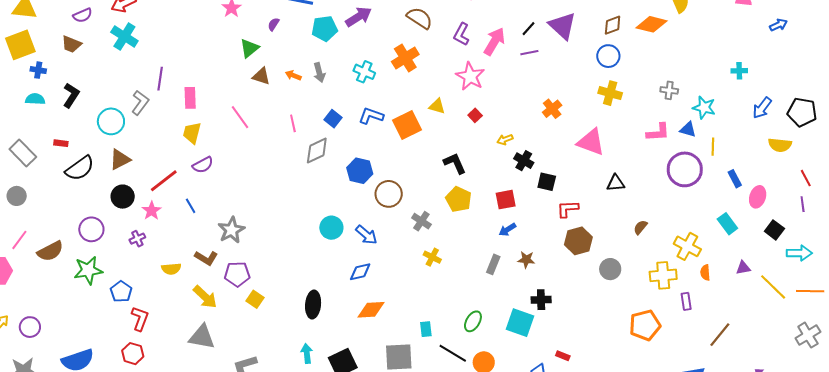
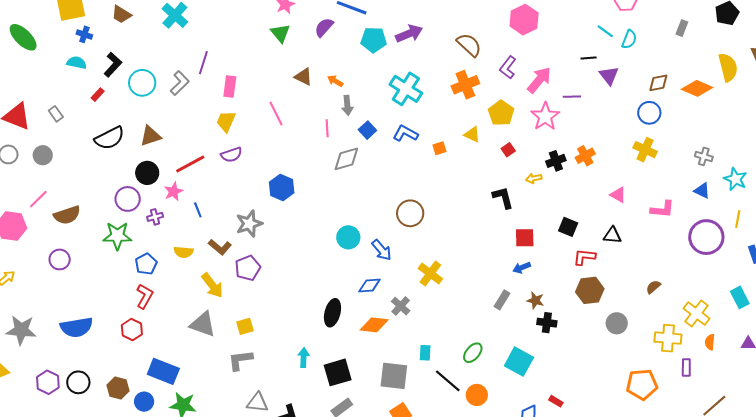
purple semicircle: (274, 24) -> (324, 27), size x1.5
purple triangle: (563, 26) -> (609, 76), size x0.7
black line: (528, 29) -> (589, 58), moved, turned 35
green triangle: (249, 48) -> (280, 33), moved, turned -40
orange cross: (405, 58) -> (465, 85), moved
cyan cross: (364, 72) -> (406, 89), size x1.5
gray arrow: (319, 73) -> (347, 105), moved
pink star: (470, 76) -> (545, 116), moved
cyan circle: (111, 121) -> (142, 83), moved
orange square: (407, 125) -> (439, 148), size x0.5
blue triangle: (688, 129) -> (702, 191), moved
pink L-shape: (658, 132) -> (662, 209), moved
pink triangle: (591, 142) -> (618, 195), size x0.6
red rectangle: (61, 143) -> (98, 95), moved, turned -64
gray rectangle: (23, 153) -> (56, 114), size x0.6
black cross: (524, 161) -> (556, 161), moved, turned 30
black L-shape: (455, 163) -> (503, 198), moved
blue hexagon: (360, 171) -> (282, 188), moved
black triangle: (616, 183) -> (612, 235), moved
yellow pentagon: (459, 199) -> (501, 113), moved
blue line: (191, 206) -> (198, 210), moved
gray cross: (421, 221) -> (401, 306), moved
purple circle: (91, 229) -> (128, 199), moved
yellow cross: (432, 257) -> (430, 274), moved, size x1.4
green star: (88, 270) -> (117, 236), moved
purple pentagon: (237, 274) -> (248, 268), turned -30
blue pentagon: (121, 292) -> (146, 264), moved
yellow square: (255, 299) -> (245, 326), moved, turned 30
black cross: (541, 300) -> (547, 323), moved
black ellipse: (313, 305) -> (332, 313), moved
purple circle: (30, 327) -> (60, 259), moved

